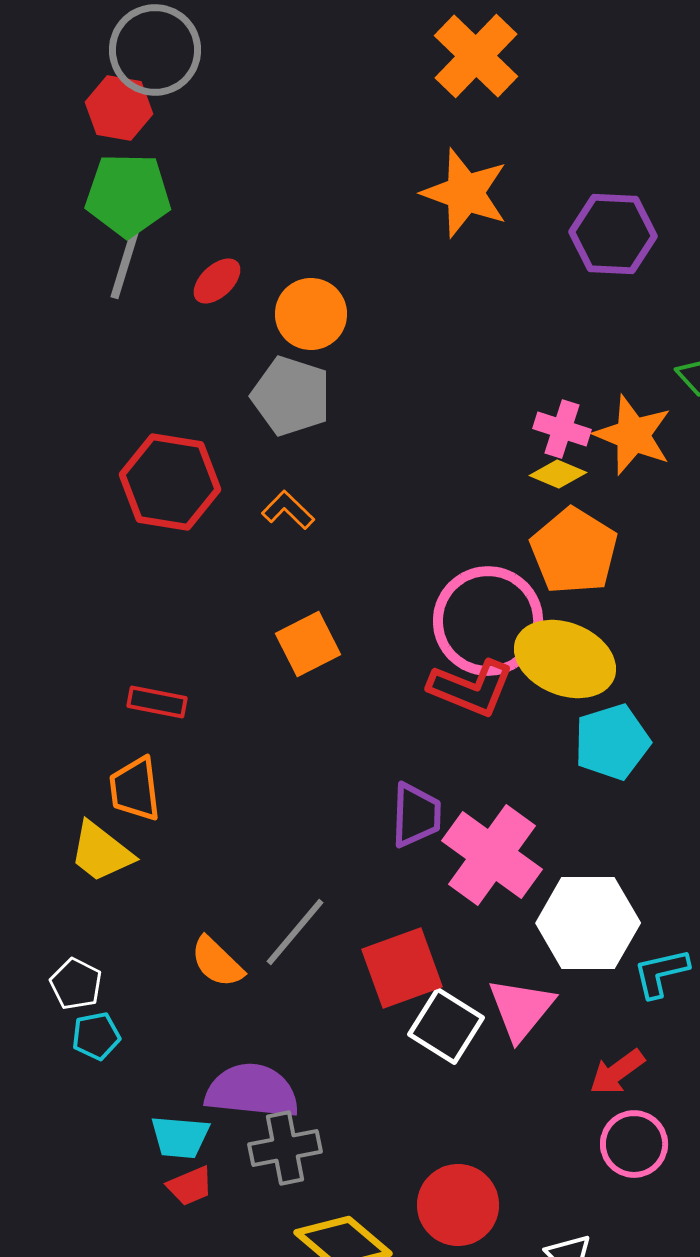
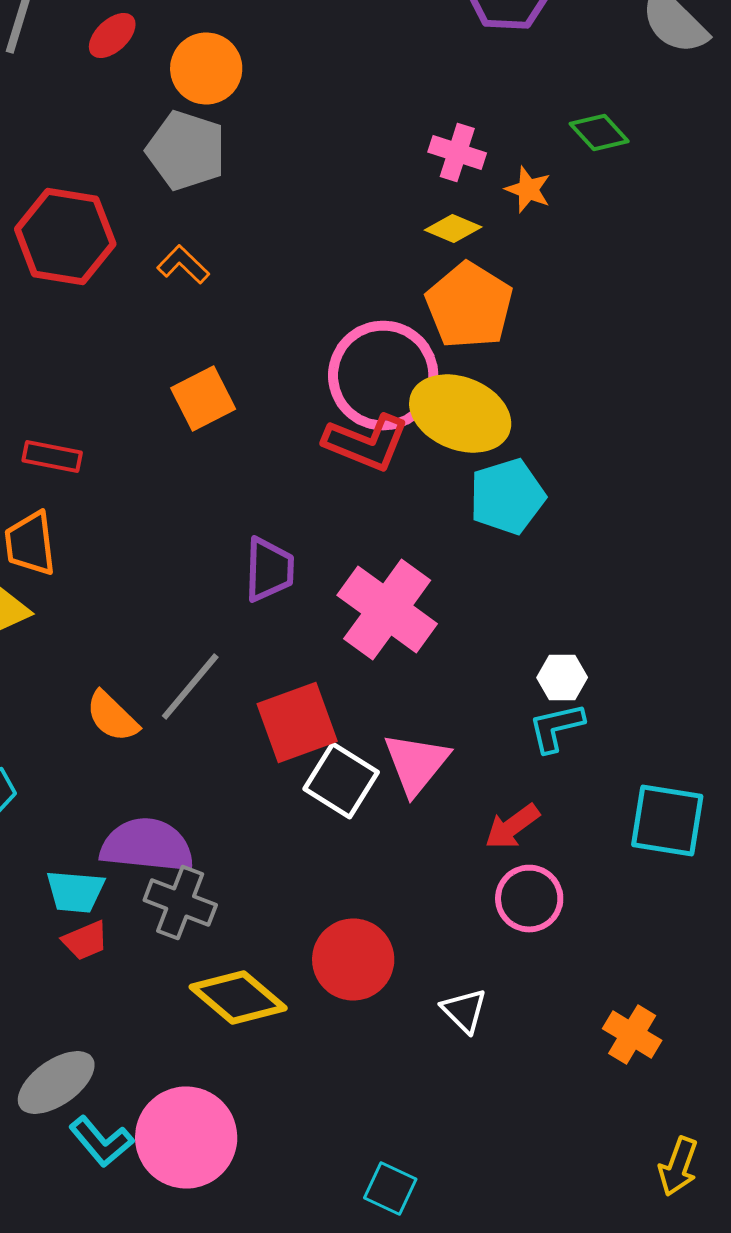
pink cross: (562, 429) -> (457, 152), moved
orange star: (633, 435) -> (528, 190), size x0.6
purple trapezoid: (416, 815) -> (269, 570), moved
white hexagon: (588, 923) -> (562, 678), moved, size x0.5
gray cross: (285, 1148) -> (180, 902), turned 32

